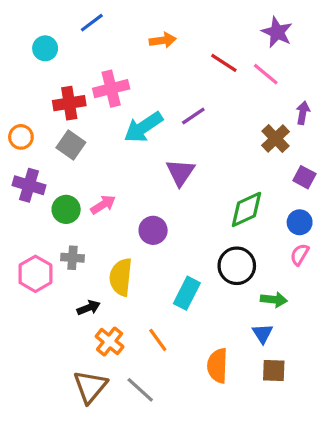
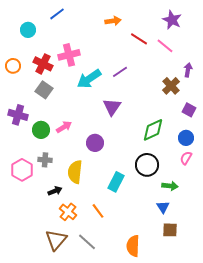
orange arrow: (163, 40) -> (113, 21), moved
red cross: (69, 103) -> (43, 64), turned 36
orange circle: (21, 137) -> (13, 66), moved
orange semicircle: (217, 366) -> (133, 246), moved

